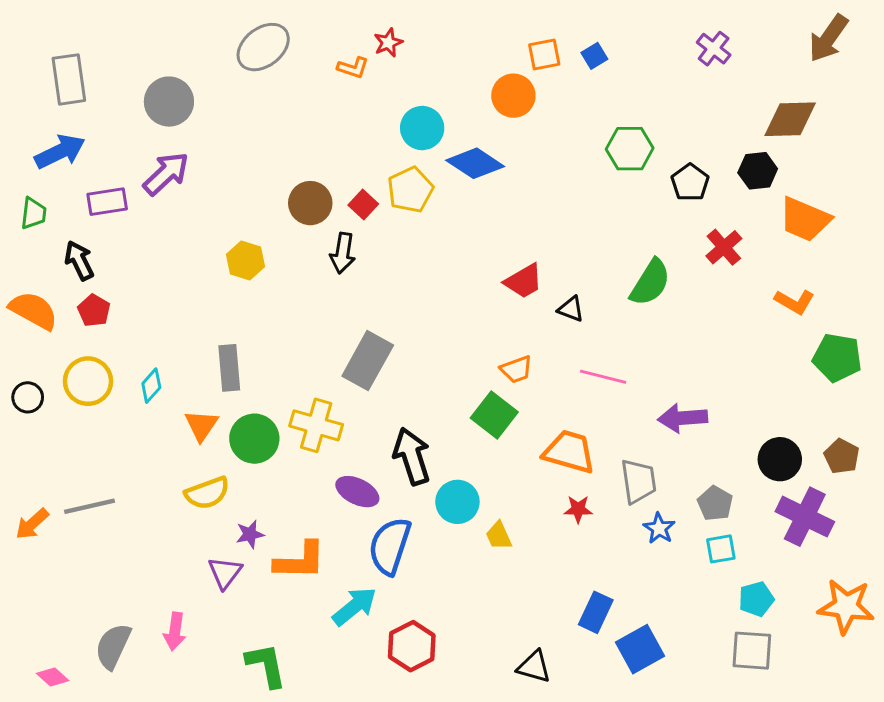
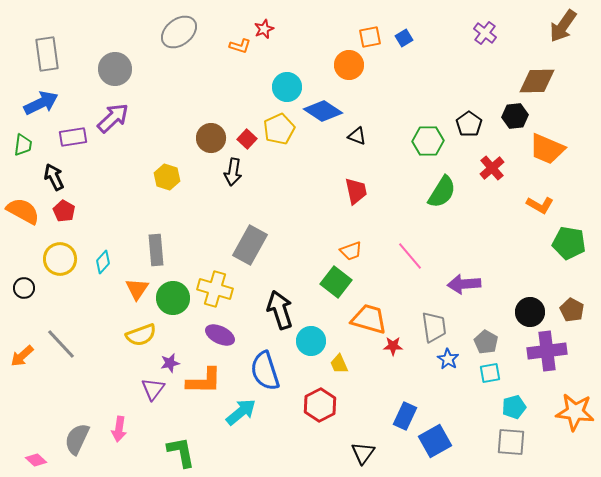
green hexagon: (630, 149) -> (428, 141), moved
red trapezoid: (524, 281) -> (356, 191), turned -72
black triangle: (571, 309) -> (357, 136), moved
pink line: (603, 377) -> (410, 256), turned 36
black circle: (28, 397) -> (24, 288), moved
orange trapezoid: (569, 452) -> (369, 319), moved
purple ellipse: (357, 492) -> (220, 335), moved
gray line: (89, 506) -> (61, 344), turned 60
purple cross: (805, 517) -> (547, 351), turned -33
blue semicircle: (390, 546) -> (265, 371), turned -36
red hexagon: (412, 646) -> (320, 405), moved
black triangle: (534, 667) -> (363, 453), turned 50

